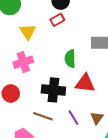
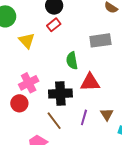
pink cross: (23, 62) -> (29, 83), moved
brown line: (43, 116) -> (54, 121), turned 42
purple line: (73, 118) -> (84, 117), turned 56

